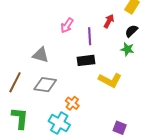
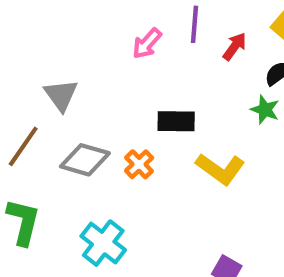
purple line: (90, 36) -> (195, 24), moved
gray triangle: (41, 55) -> (61, 95), moved, turned 30
orange cross: (72, 103) -> (139, 164), moved

